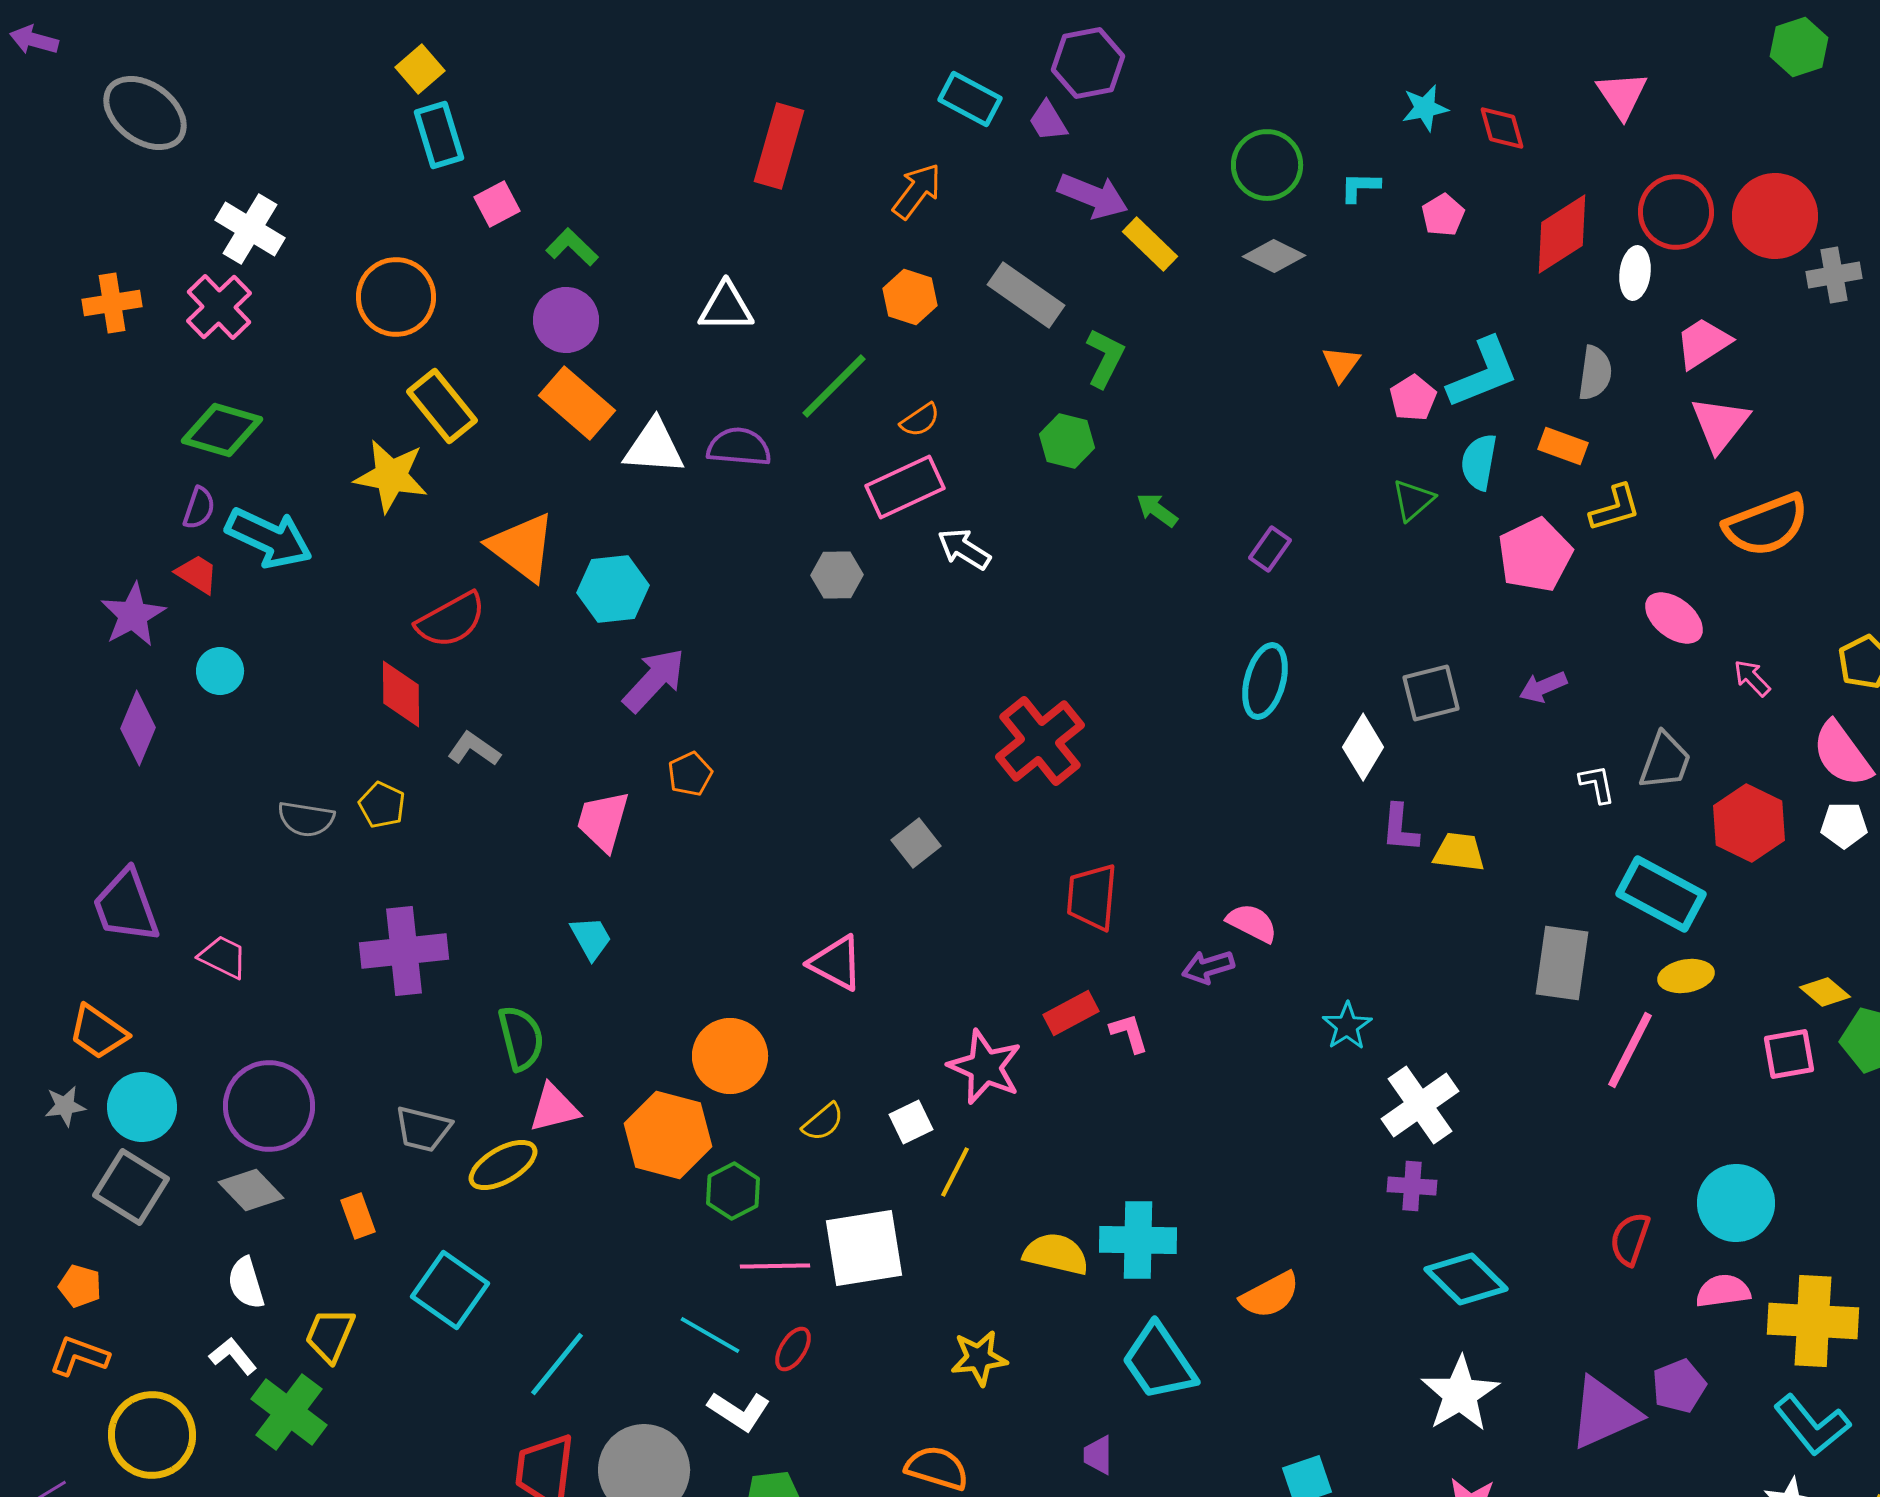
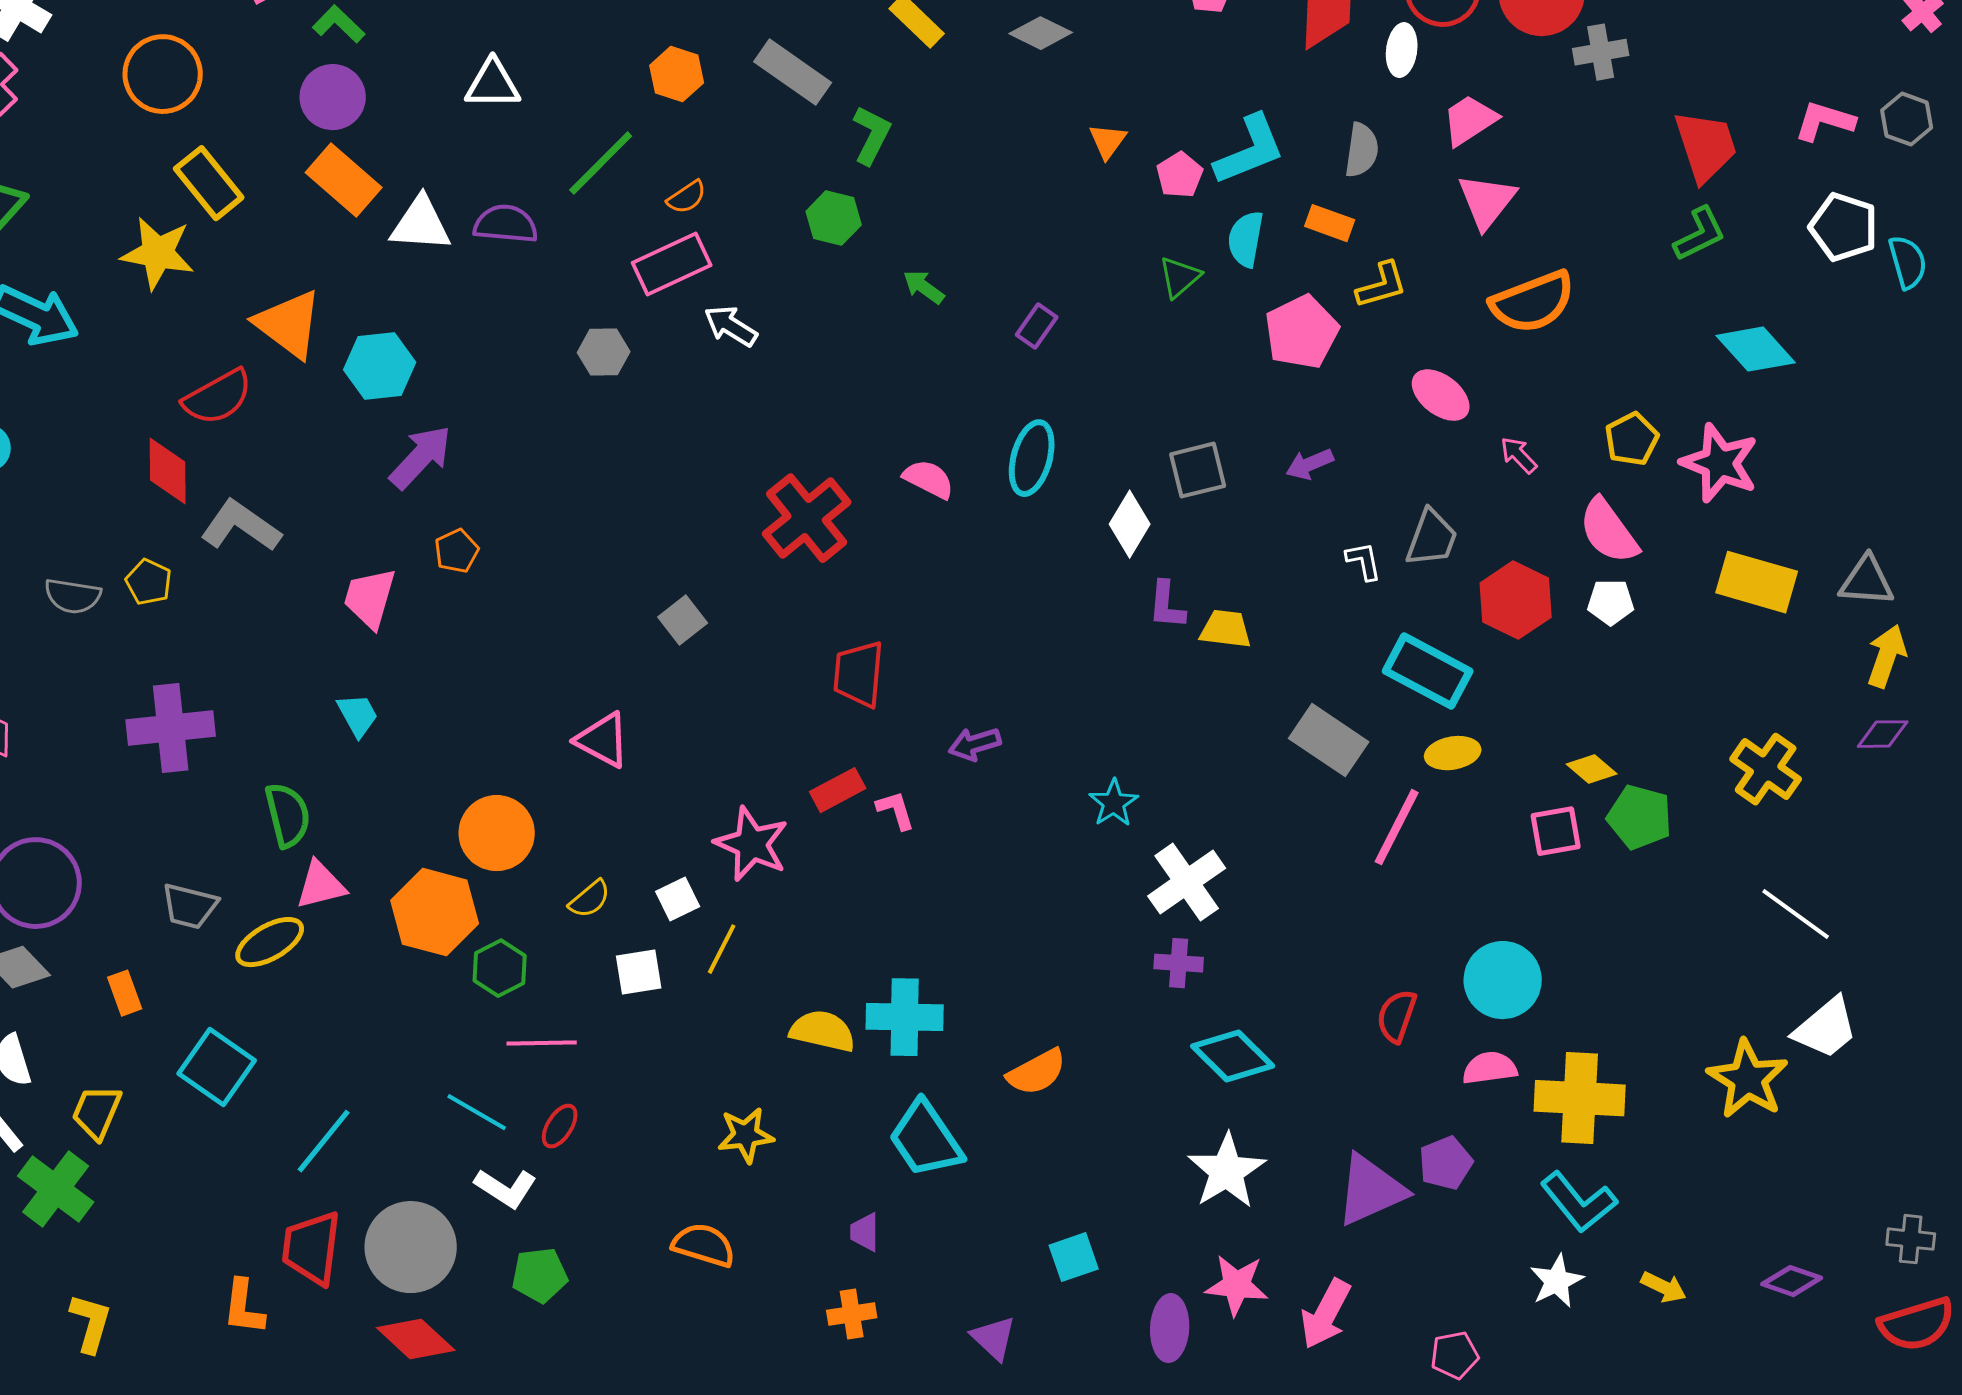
gray L-shape: (474, 749) -> (241, 526), size x1.5
pink semicircle: (1252, 923) -> (929, 479), moved
gray rectangle: (1562, 963) -> (1329, 740), turned -64
white square: (864, 1248) -> (639, 972), moved, size x0.6

